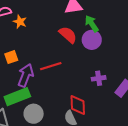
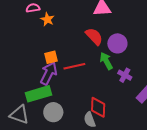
green arrow: (92, 24) -> (106, 61), moved
orange square: (11, 57) -> (51, 57), moved
purple cross: (99, 78) -> (125, 75), moved, turned 32

